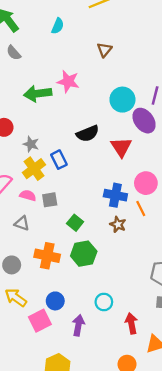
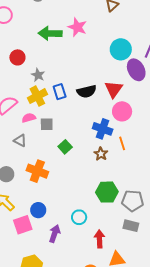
black semicircle: (88, 134) -> (87, 91), moved
pink circle: (146, 183) -> (122, 111), moved
pink semicircle: (28, 195) -> (29, 118), turned -40
green hexagon: (84, 254) -> (107, 192), moved

